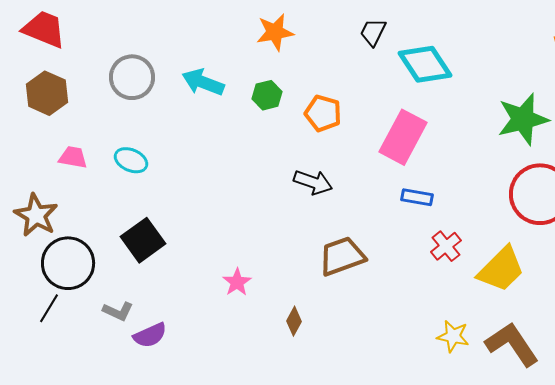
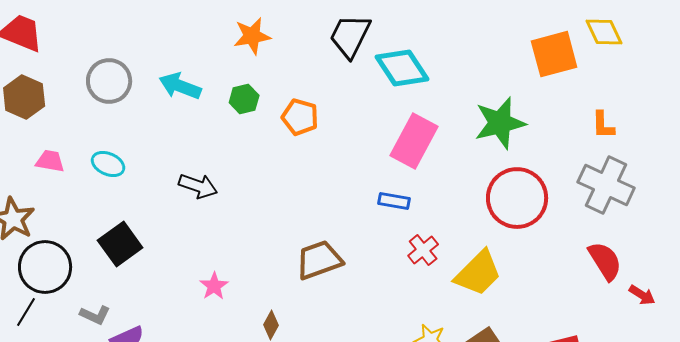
black trapezoid: (373, 32) -> (350, 36), size x1.6
pink rectangle: (403, 137) -> (414, 141), moved
black arrow: (313, 182) -> (198, 186), moved

